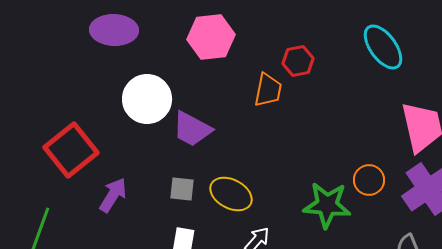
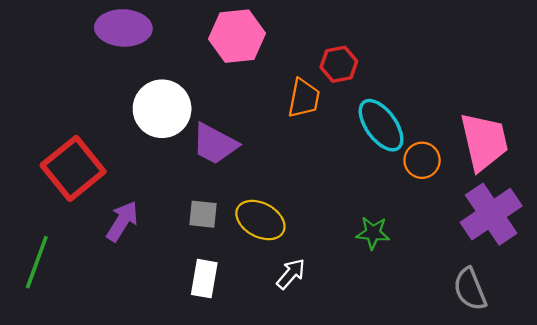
cyan ellipse: (383, 47) -> (381, 125), moved
orange circle: (369, 180) -> (422, 160), moved
green star: (327, 205) -> (373, 233), size x0.6

